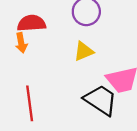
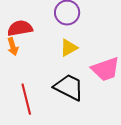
black trapezoid: (101, 100) -> (69, 87), moved

